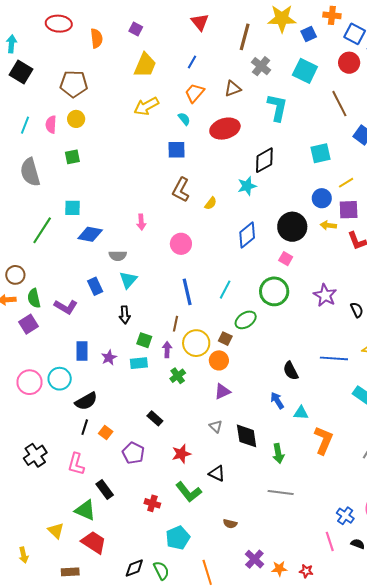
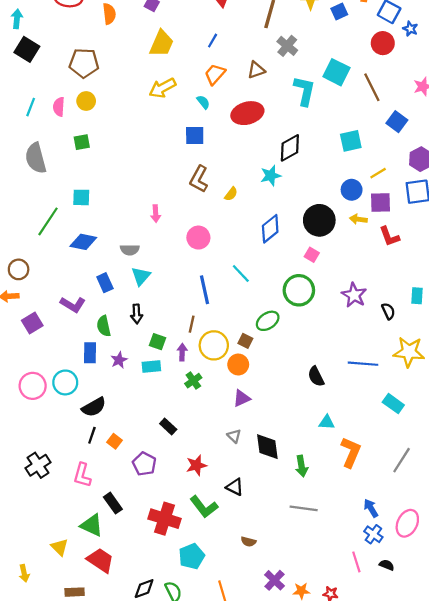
cyan square: (305, 71) -> (336, 72), moved
blue diamond: (90, 234) -> (83, 242), moved
cyan line: (225, 290) -> (241, 273), moved, turned -72
green semicircle: (34, 298) -> (104, 326), moved
blue arrow: (277, 400) -> (371, 508), moved
red cross: (152, 503) -> (164, 519), size x1.8

